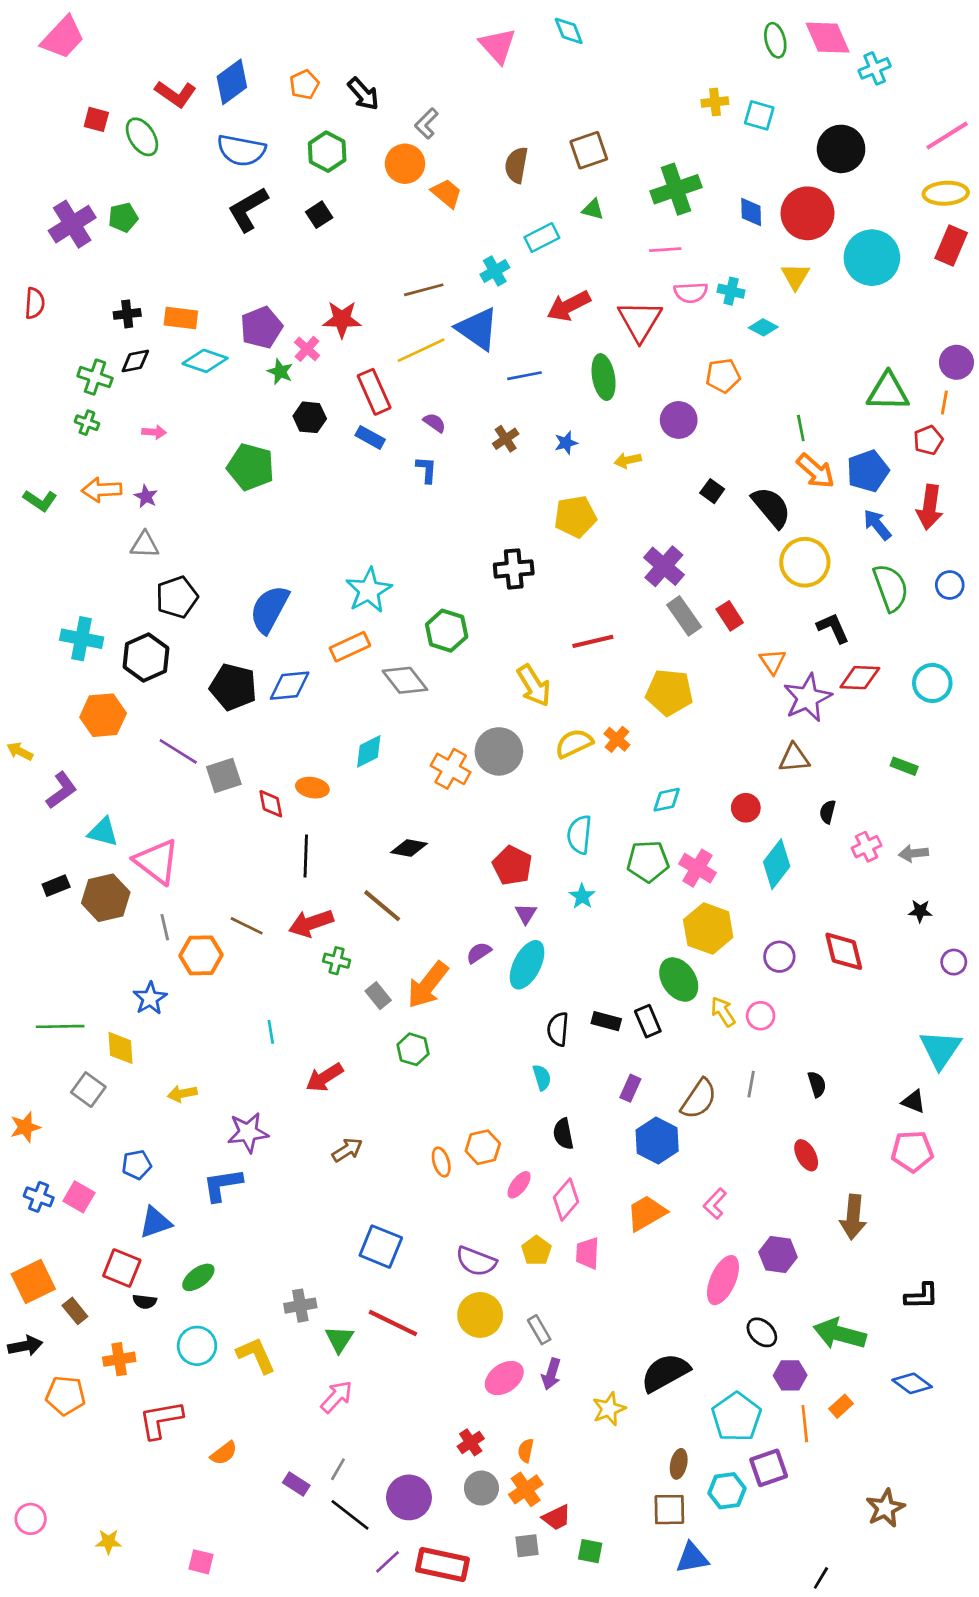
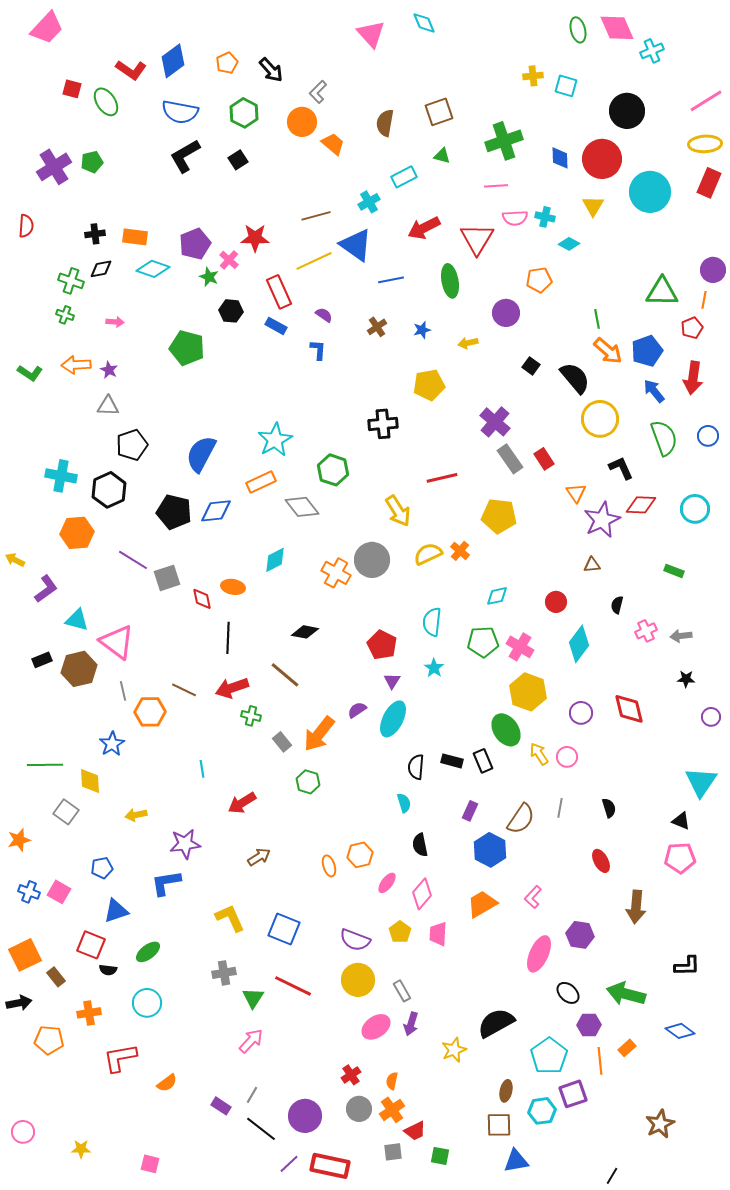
brown triangle: (794, 758) -> (592, 565), size x0.7
yellow L-shape: (256, 1355) -> (230, 918), moved

